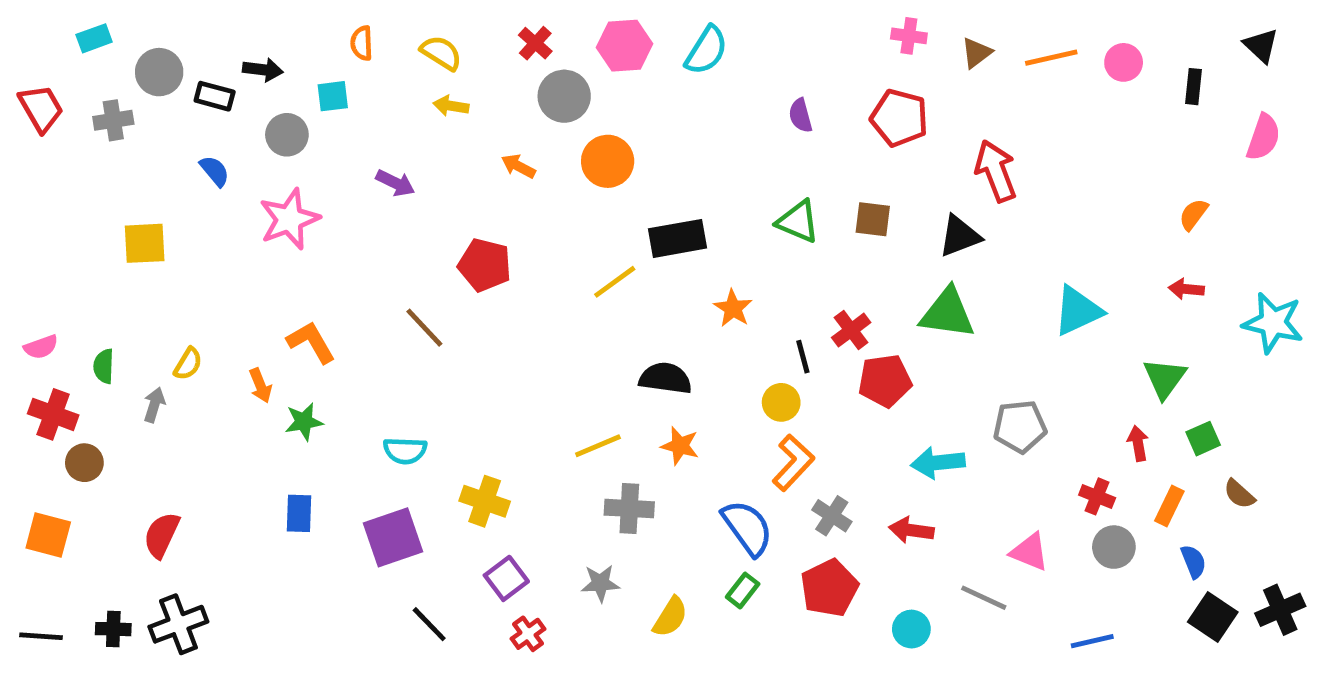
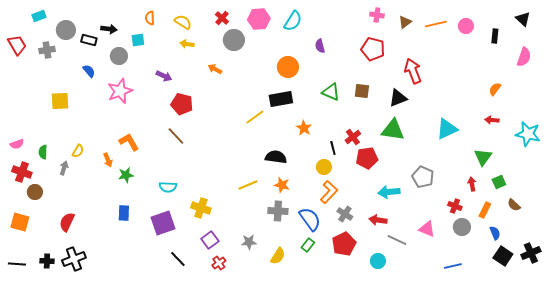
purple semicircle: (800, 115) -> (320, 46), moved
orange circle: (608, 161) -> (288, 67), moved
red pentagon: (485, 265) -> (182, 104), moved
gray pentagon: (1020, 427) -> (423, 177), turned 30
gray cross: (629, 508) -> (278, 211), moved
gray line: (984, 598) -> (397, 240), moved

